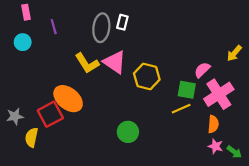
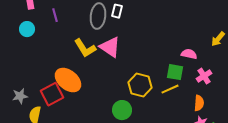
pink semicircle: (202, 70) -> (189, 54), turned 56
yellow hexagon: (147, 76) -> (140, 85), moved
pink cross: (219, 94) -> (204, 76), size x0.6

